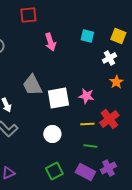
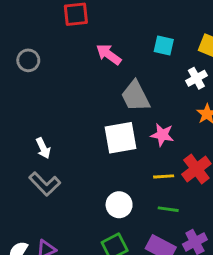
pink arrow: (50, 42) -> (109, 54), turned 144
gray trapezoid: (32, 85) -> (135, 96), moved
white circle: (52, 134) -> (119, 205), moved

